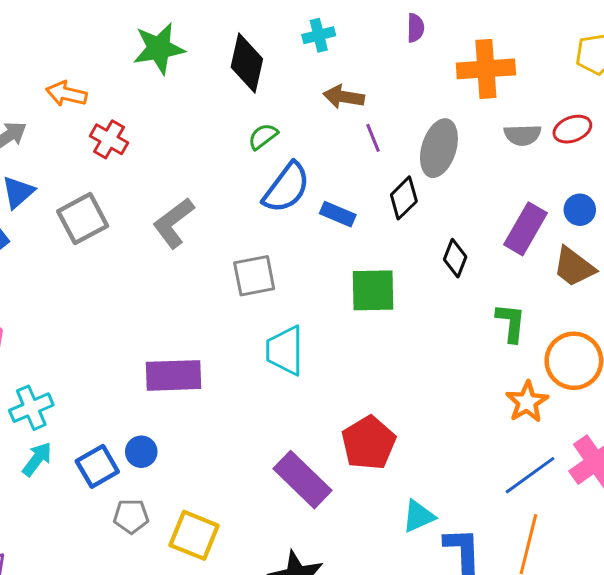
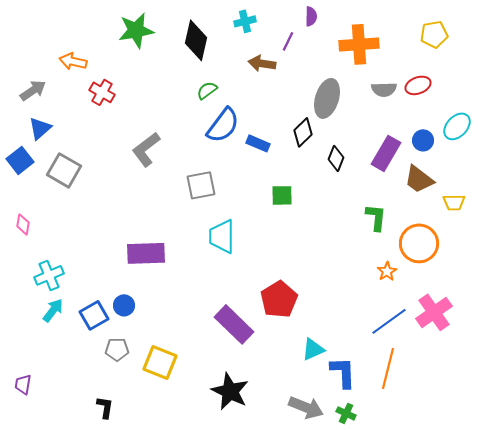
purple line: (373, 138) -> (288, 41), moved, turned 48
gray square: (83, 219) -> (64, 170), moved, turned -32
black diamond: (455, 258) -> (336, 158), moved
green square: (373, 290) -> (282, 195), size x0.7
orange star: (527, 402) -> (387, 271), size x0.7

